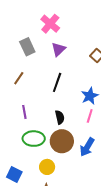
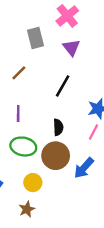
purple triangle: (59, 49) -> (71, 48), turned -35

